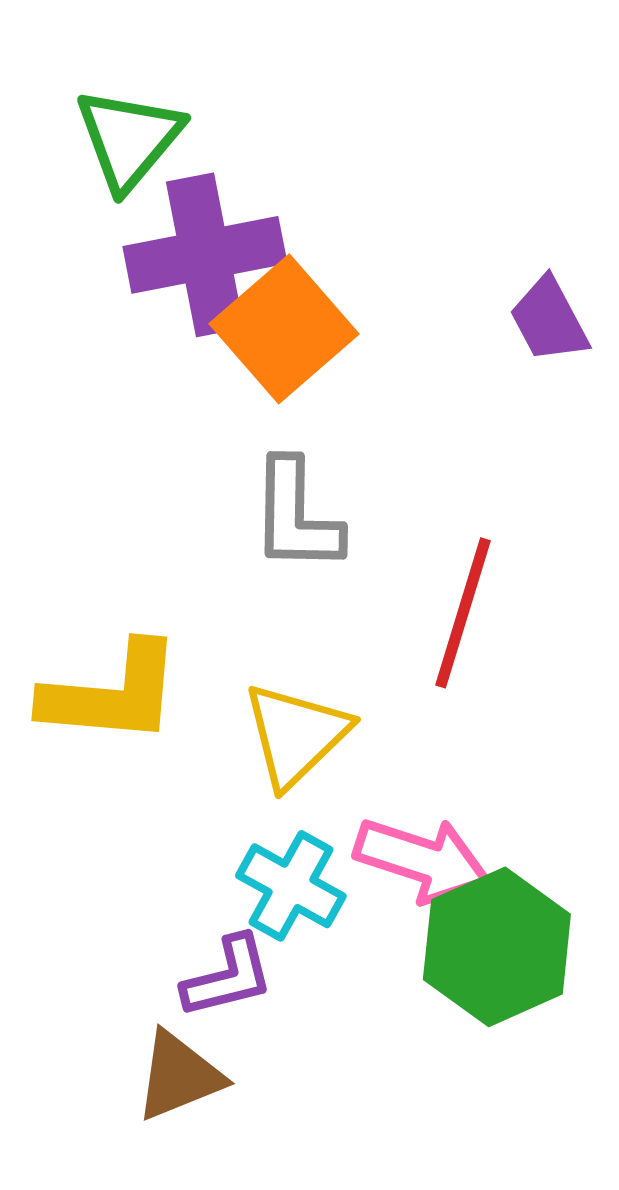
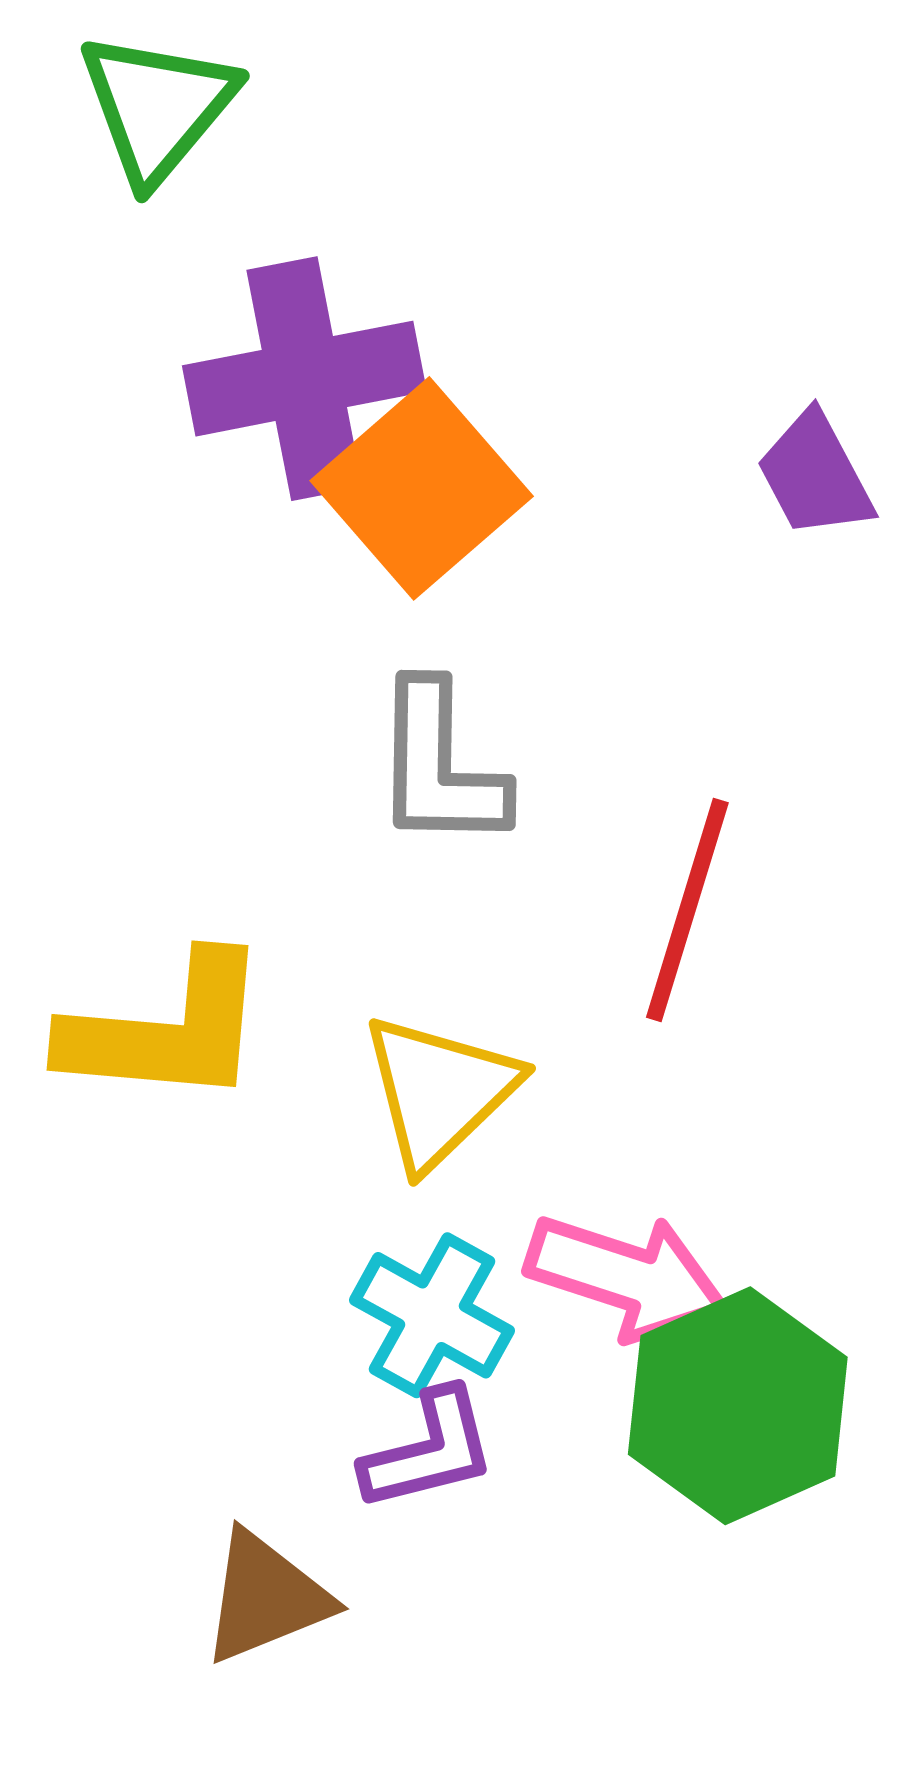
green triangle: (129, 139) -> (157, 107), moved
purple L-shape: (228, 977) -> (429, 1450), moved

